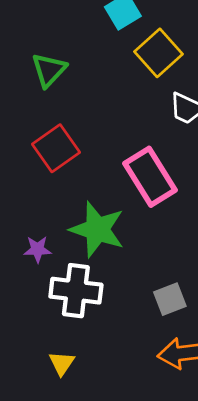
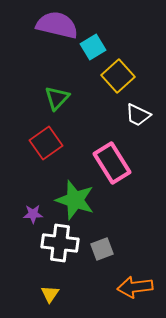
green triangle: (49, 70) -> (57, 98), moved
gray square: (170, 299) -> (102, 249), moved

